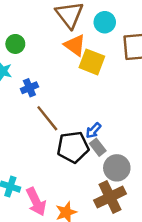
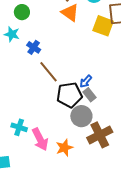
yellow square: (92, 62) -> (103, 26), moved
blue cross: (29, 88) -> (34, 47), turned -32
gray circle: (117, 168) -> (81, 116), moved

